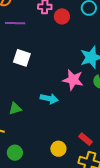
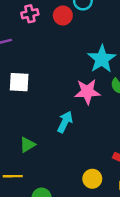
red circle: (62, 16) -> (63, 16), moved
cyan arrow: (49, 99) -> (65, 122), turned -60

